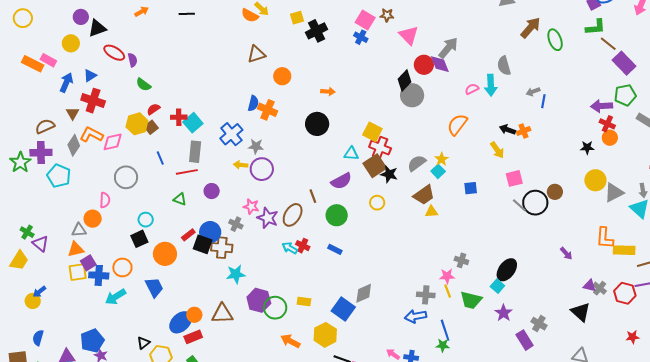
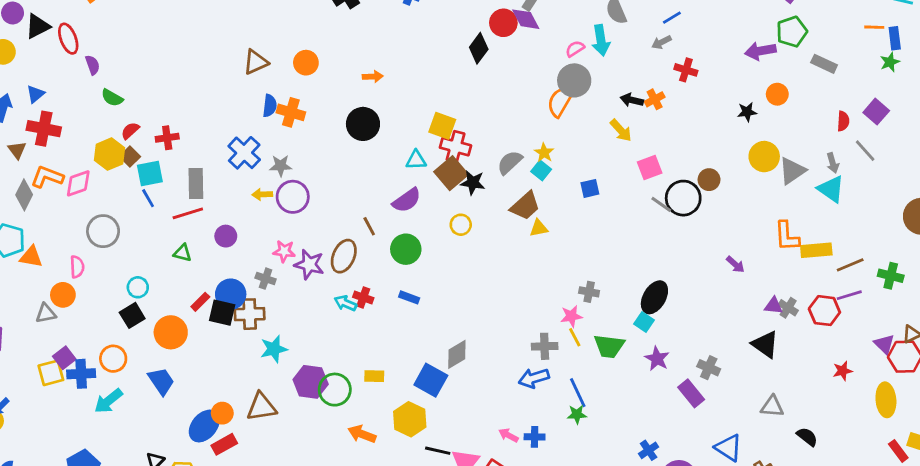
red ellipse: (114, 53) -> (68, 39), moved, turned 45
brown triangle: (256, 54) -> (256, 62), moved
gray circle: (412, 95) -> (574, 80), moved
blue line: (543, 101) -> (672, 18), moved, turned 56
cyan square: (193, 123) -> (150, 173), moved, turned 36
red cross: (607, 124) -> (686, 70), moved
orange triangle: (76, 249) -> (31, 257), moved, turned 30

